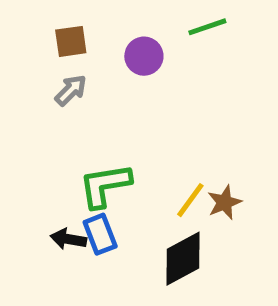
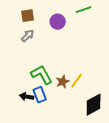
green L-shape: (105, 185) -> (42, 75), turned 70
brown star: (224, 203) -> (63, 82), moved
black diamond: (183, 259) -> (94, 105), moved

